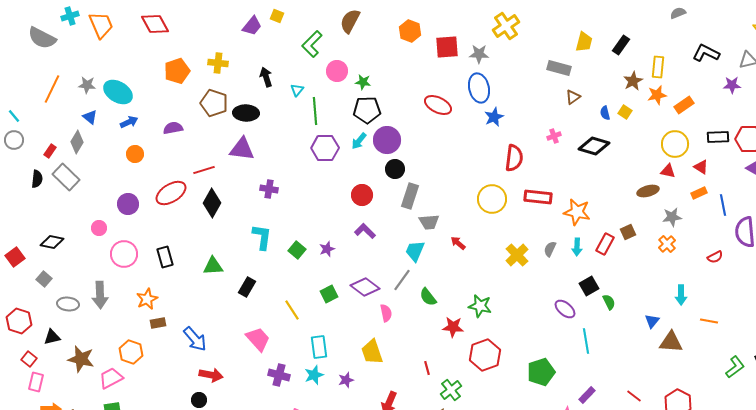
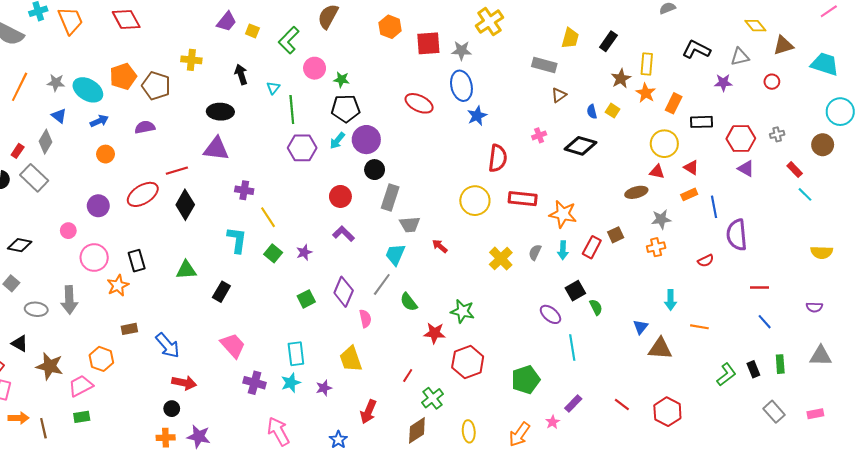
yellow square: (277, 16) -> (252, 31), moved
orange pentagon: (177, 71) -> (123, 76), moved
orange star: (657, 95) -> (646, 93), turned -30
brown pentagon: (214, 103) -> (156, 86), moved
orange rectangle: (684, 105) -> (674, 103), turned -30
black rectangle: (718, 137) -> (702, 122), moved
orange cross: (667, 244) -> (656, 247), turned 30
purple diamond: (365, 287) -> (344, 292), turned 76
orange star: (147, 299) -> (118, 285), moved
yellow line: (292, 310) -> (268, 217), moved
black triangle: (52, 337) -> (20, 343), turned 42
red line: (427, 368) -> (408, 375), turned 48

